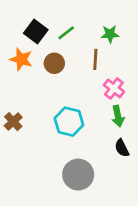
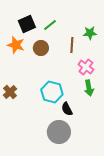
black square: (36, 31) -> (27, 24), turned 30
green star: (110, 34) -> (90, 33), moved
black semicircle: (122, 148) -> (67, 109), moved

